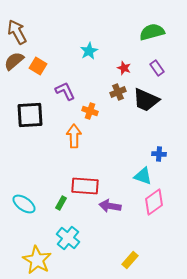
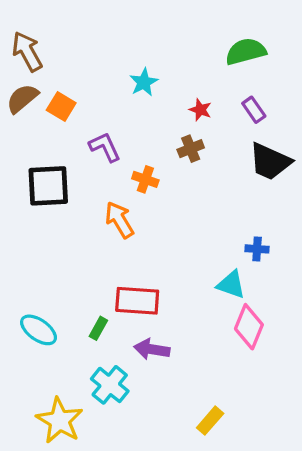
black trapezoid: (146, 100) -> (270, 162), moved
orange arrow: (74, 136) -> (119, 220), turned -30
pink diamond: (154, 202) -> (249, 327), turned -32
purple arrow: (110, 206) -> (152, 349), moved

